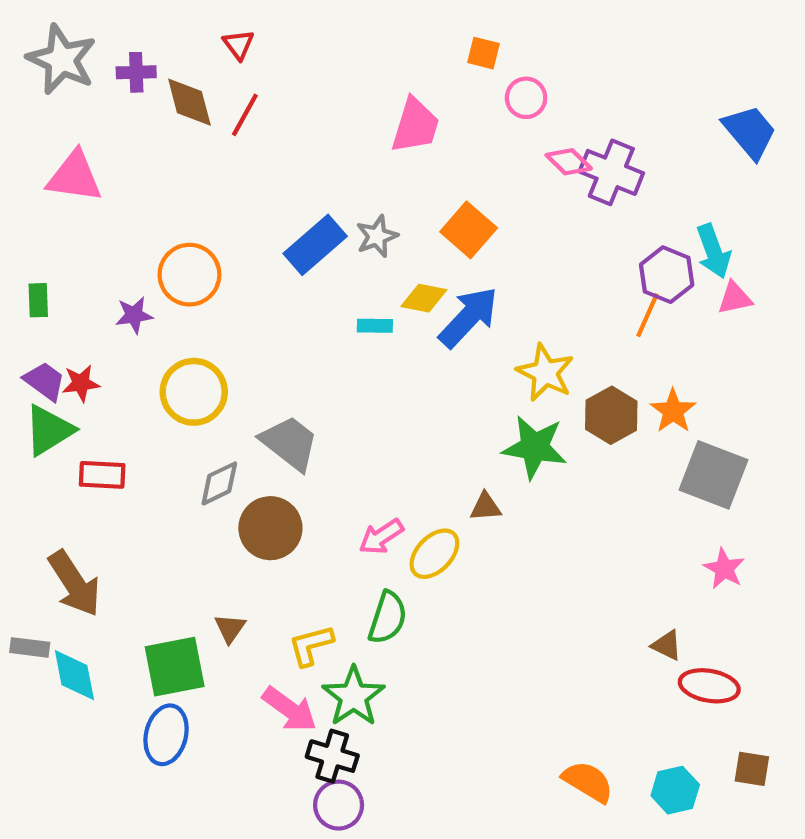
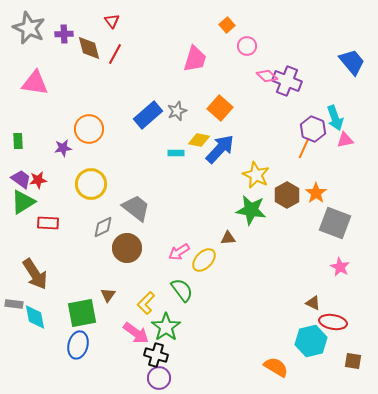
orange square: (483, 53) -> (227, 25), turned 35
green semicircle: (388, 618) -> (182, 290), turned -55
yellow L-shape: (311, 645) -> (146, 303), turned -30
cyan hexagon: (675, 790) -> (311, 341), moved, size x1.4

